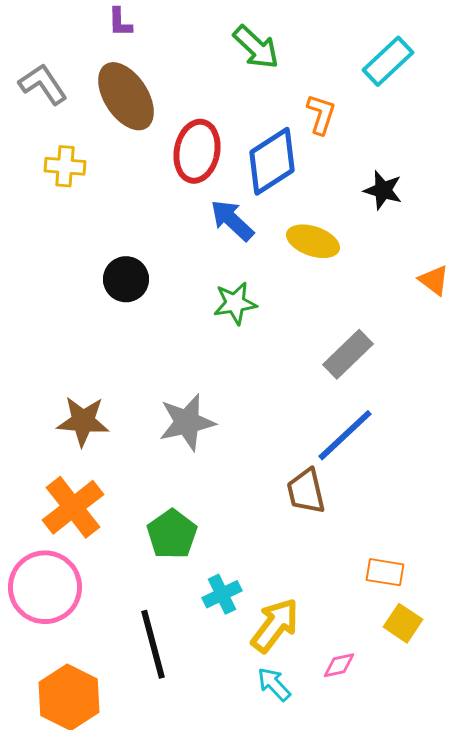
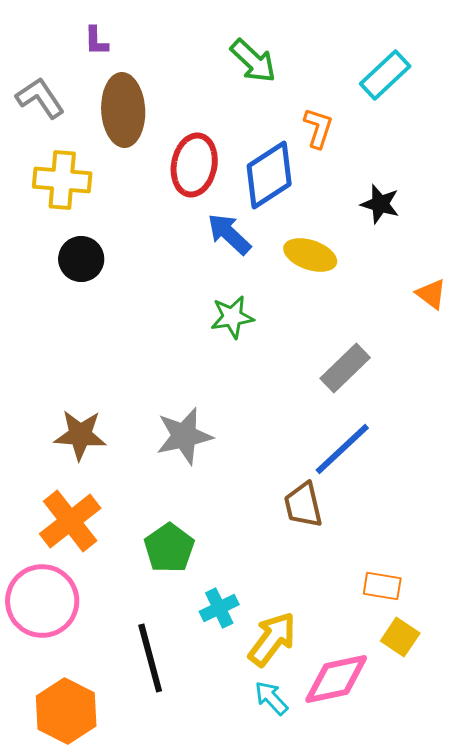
purple L-shape: (120, 22) -> (96, 41), moved
brown ellipse: (126, 96) -> (123, 110), turned 30
yellow cross: (65, 166) -> (62, 180), size x1.4
black circle: (126, 279) -> (81, 259), moved
pink diamond: (339, 665) -> (336, 679), size x2.0

